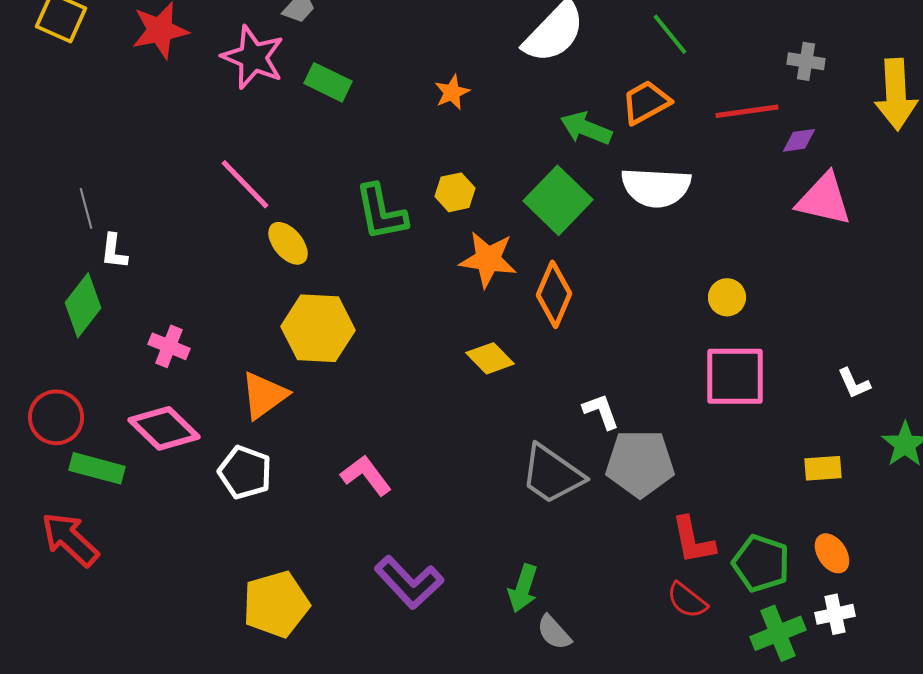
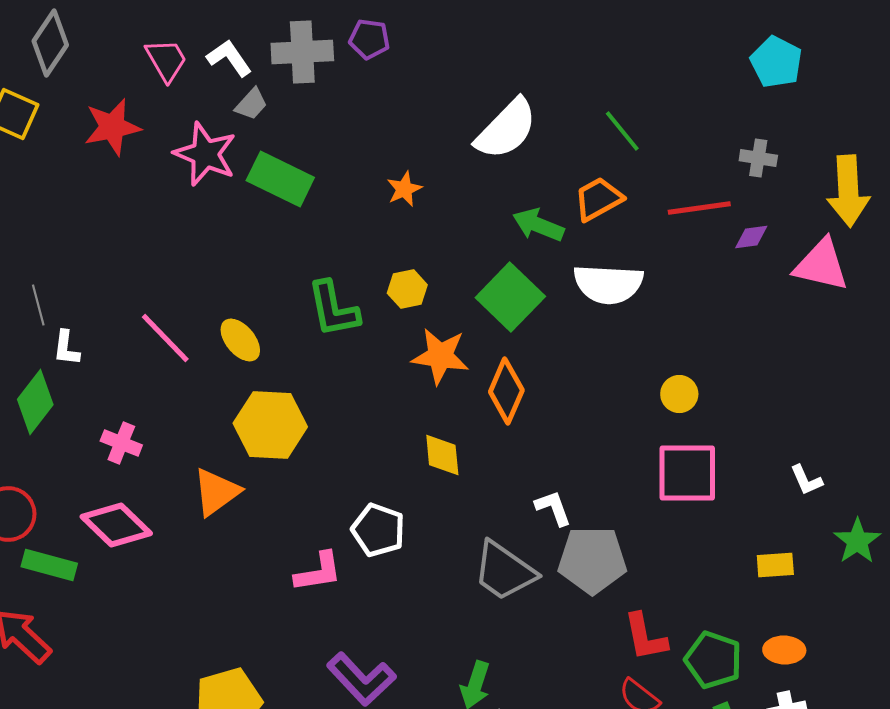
green rectangle: (328, 82) -> (280, 179), size x1.4
pink line: (245, 184) -> (165, 338), moved
pink triangle: (824, 199) -> (821, 265), moved
yellow diamond: (490, 358) -> (442, 455), turned 39
white pentagon: (245, 472) -> (378, 530), moved
pink L-shape: (366, 475) -> (318, 572), turned 118
orange ellipse: (832, 553) -> (784, 650), turned -54

